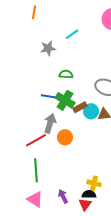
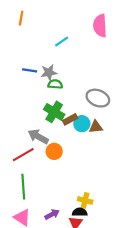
gray star: (48, 48) -> (49, 72), moved
blue line: (48, 96) -> (30, 70), moved
gray arrow: (50, 123) -> (38, 136), turned -78
purple arrow: (63, 196) -> (52, 214), turned 88

